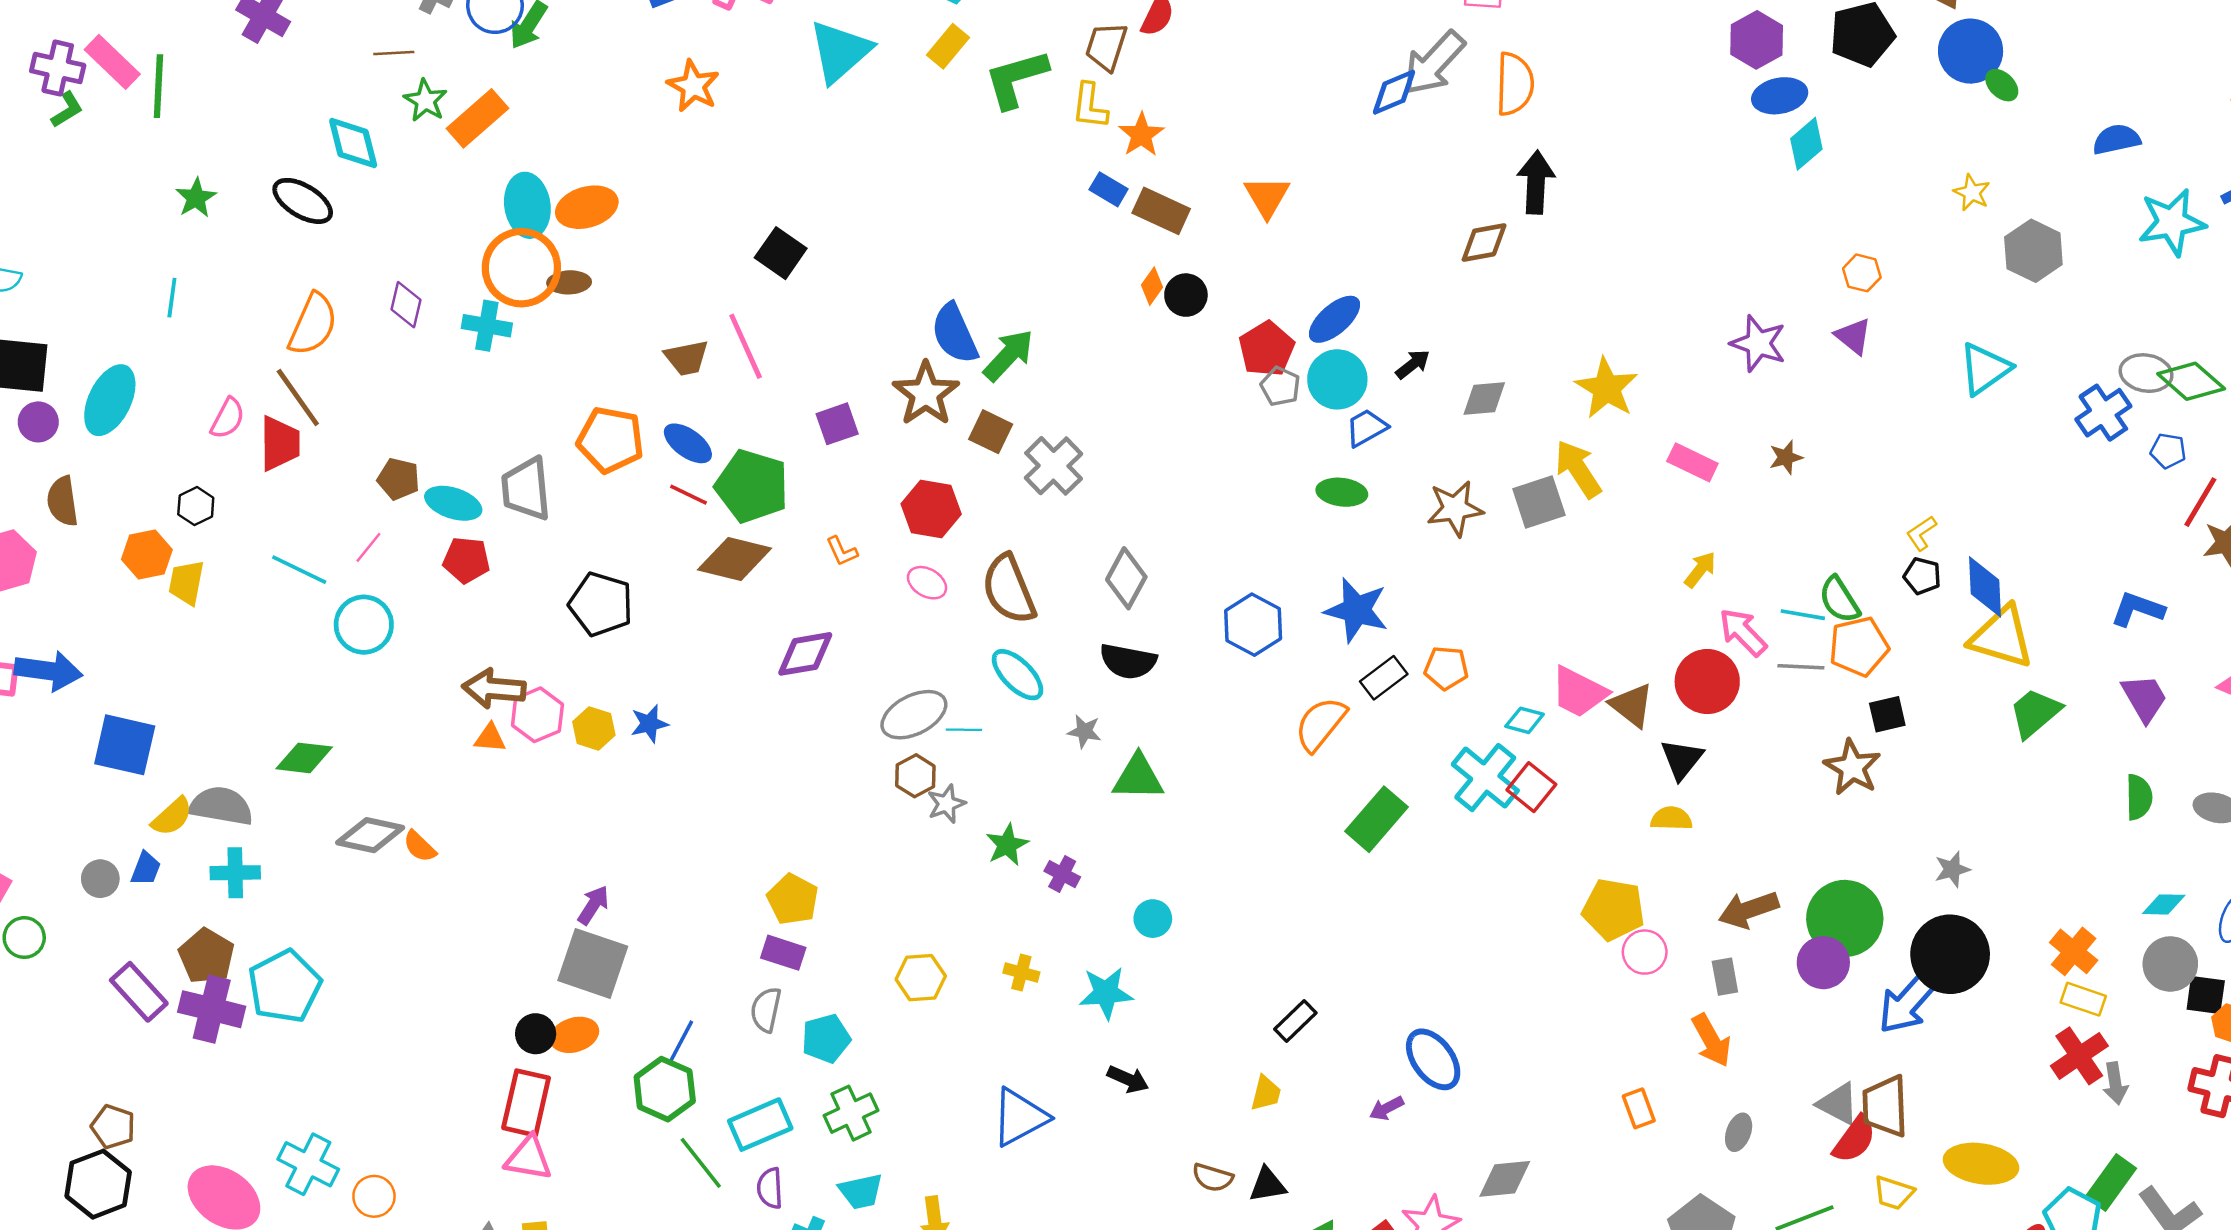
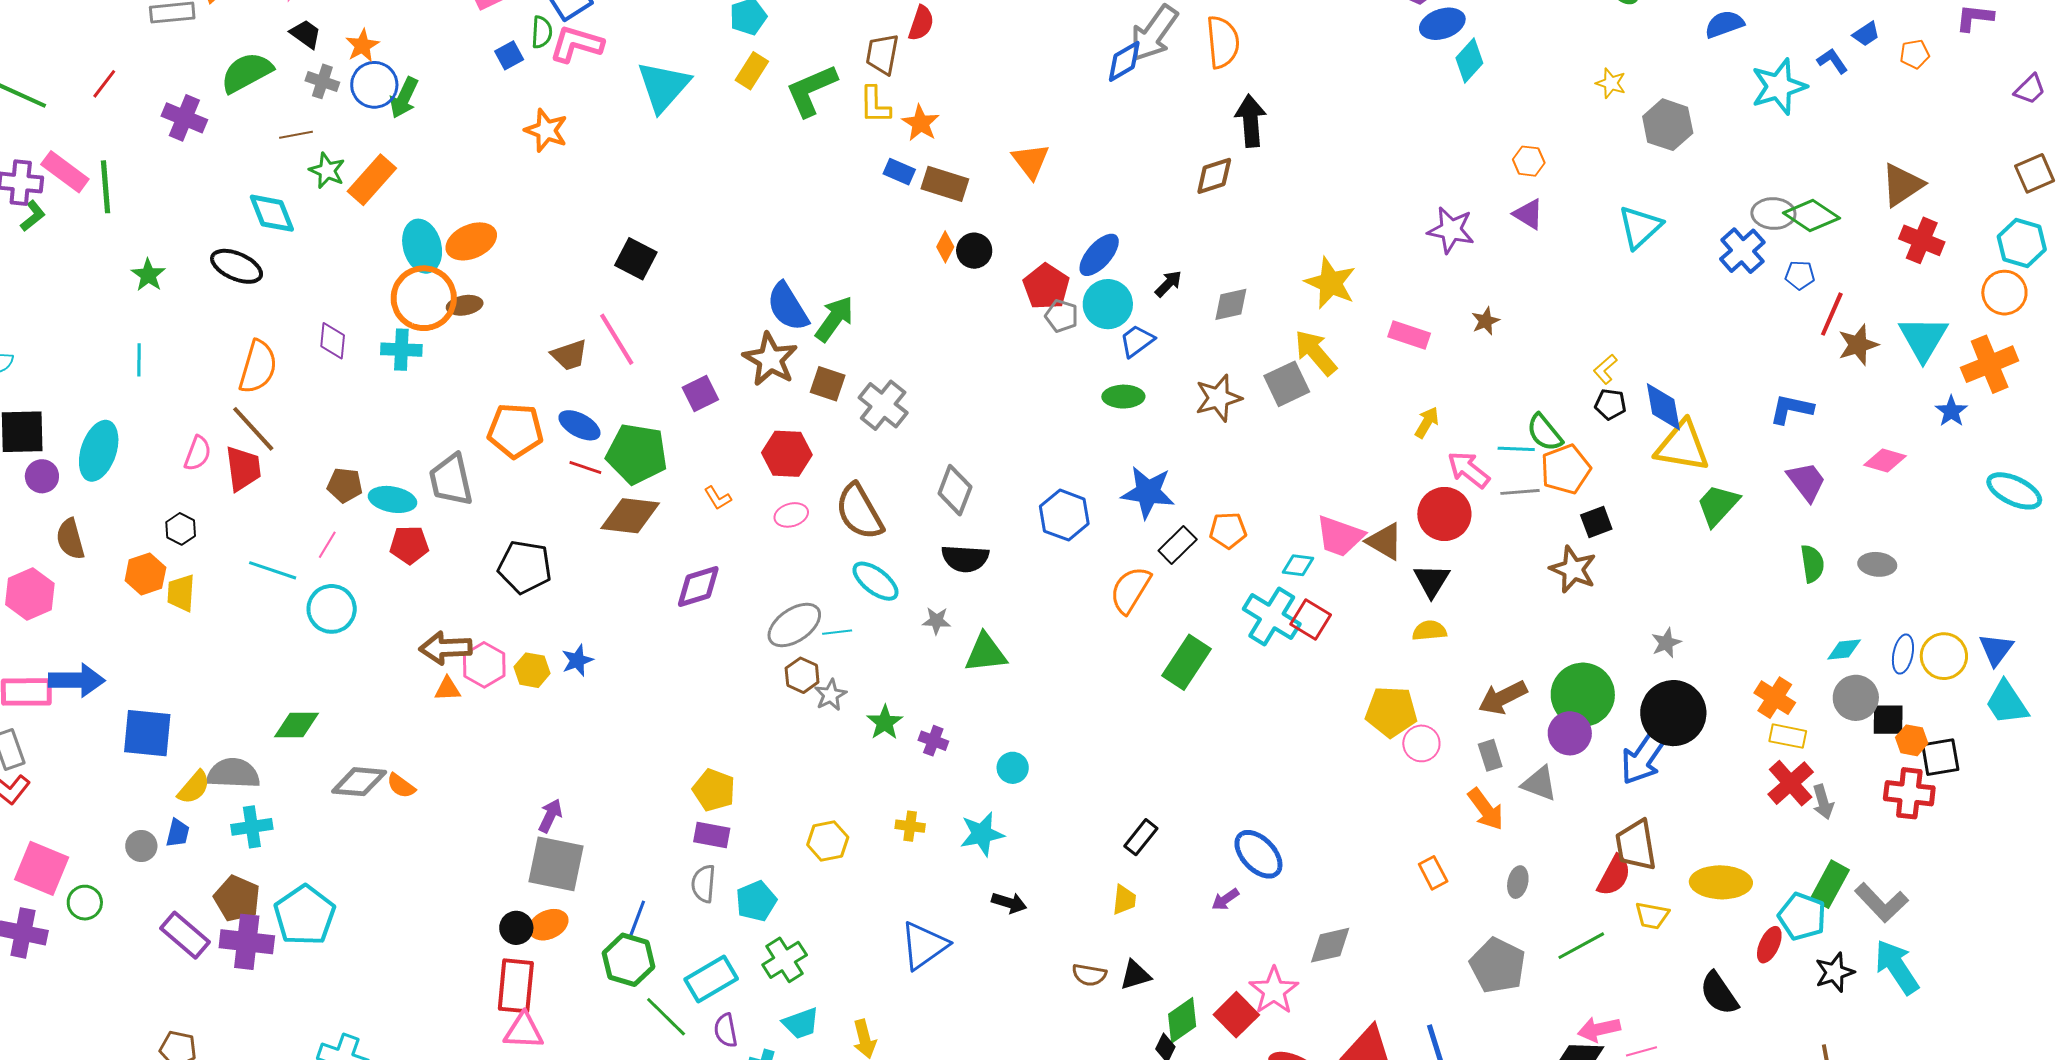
pink ellipse: (927, 583) -> (791, 515), turned -40
gray triangle: (1838, 1104) -> (1539, 784), moved

